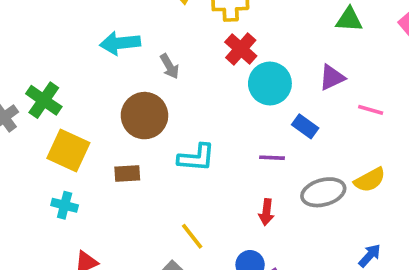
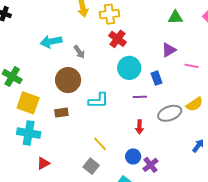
cyan circle: (270, 83) -> (129, 68), moved
blue rectangle: (305, 126) -> (156, 78), turned 40
cyan cross: (65, 205) -> (29, 133), size x1.6

